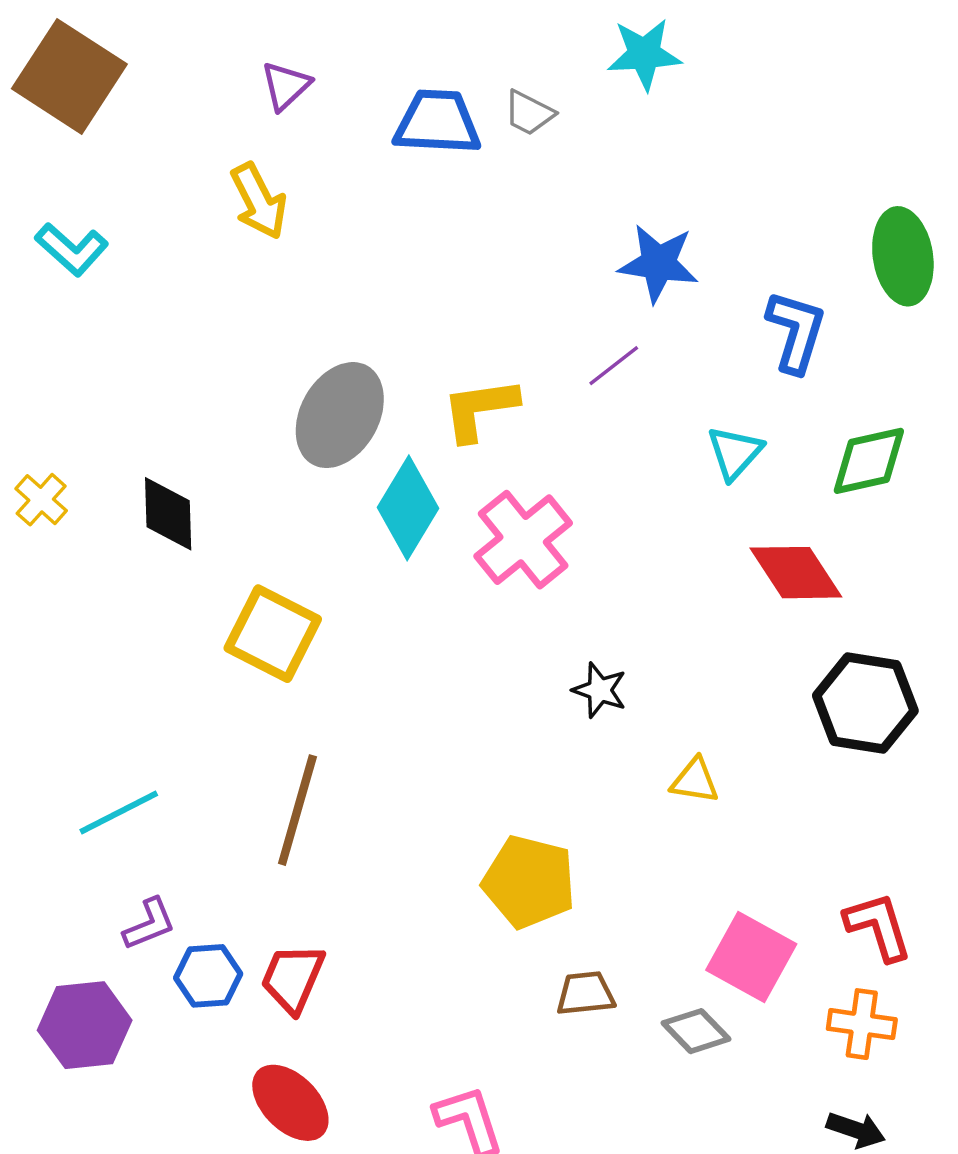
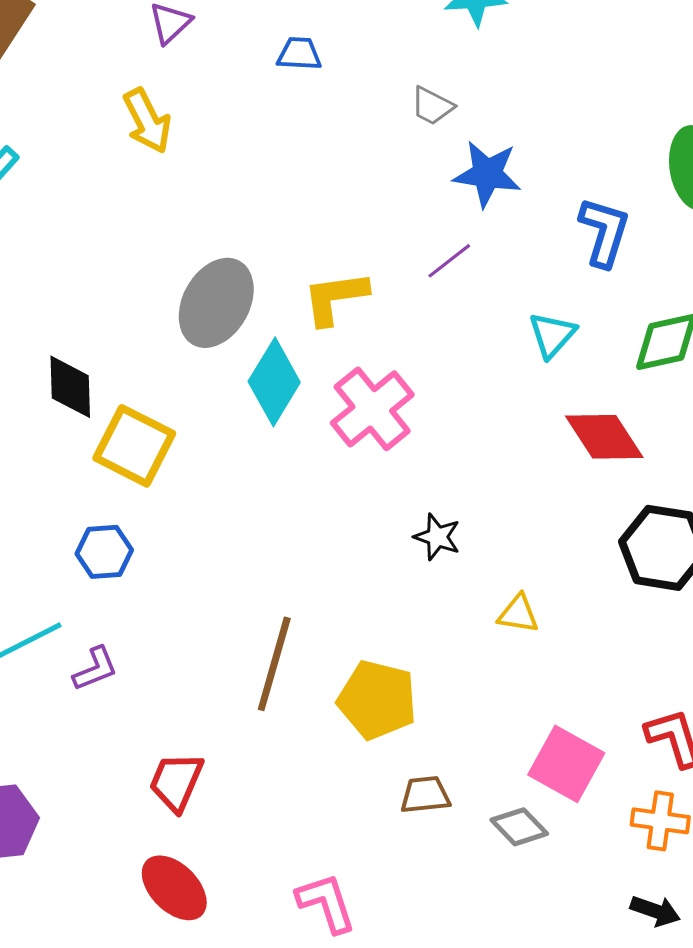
gray trapezoid: (529, 113) -> (432, 106), moved
blue trapezoid: (437, 122) -> (299, 54), size x0.6
yellow square: (273, 634) -> (134, 446), moved
brown line: (297, 810) -> (274, 664), moved
purple L-shape: (149, 924) -> (95, 669), moved
blue hexagon: (208, 976) -> (104, 552), moved

